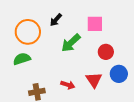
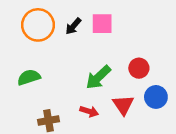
pink square: (95, 24) -> (102, 24), moved
orange circle: (28, 32) -> (38, 25), moved
green arrow: (71, 43) -> (98, 77), moved

